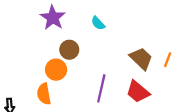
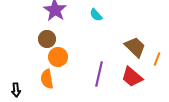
brown circle: (69, 50) -> (47, 39), moved
orange line: (168, 60) -> (157, 59), moved

